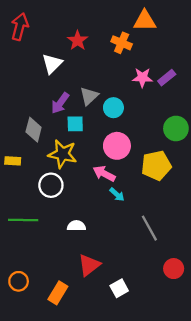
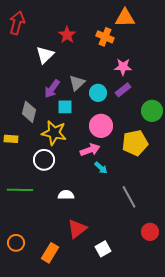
purple rectangle: (167, 78) -> (123, 90), moved
pink arrow: (104, 174) -> (90, 150), turned 132

